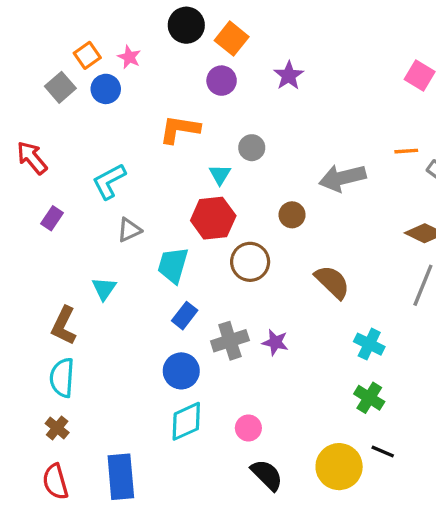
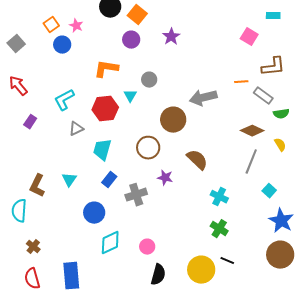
gray square: (60, 87) -> (16, 44), moved
brown circle: (292, 215) -> (173, 120), size x1.6
red hexagon: (213, 218) -> (105, 109), moved
cyan triangle: (104, 289) -> (69, 180), moved
purple star: (275, 342) -> (165, 178), moved
blue circle: (181, 371) -> (94, 213), moved
cyan semicircle: (62, 378) -> (19, 211), moved
black semicircle: (267, 475) -> (158, 275), turned 60

